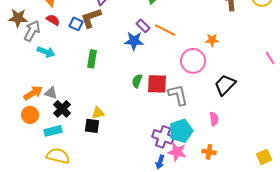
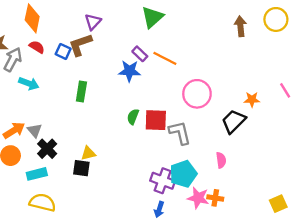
orange star: (212, 40) -> (252, 100), moved
gray triangle: (51, 93) -> (35, 130), turned 32
pink star: (177, 152) -> (198, 198), moved

